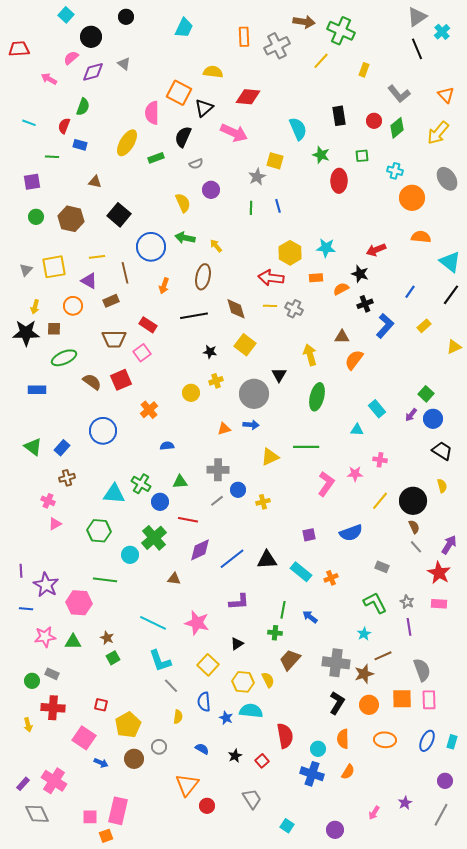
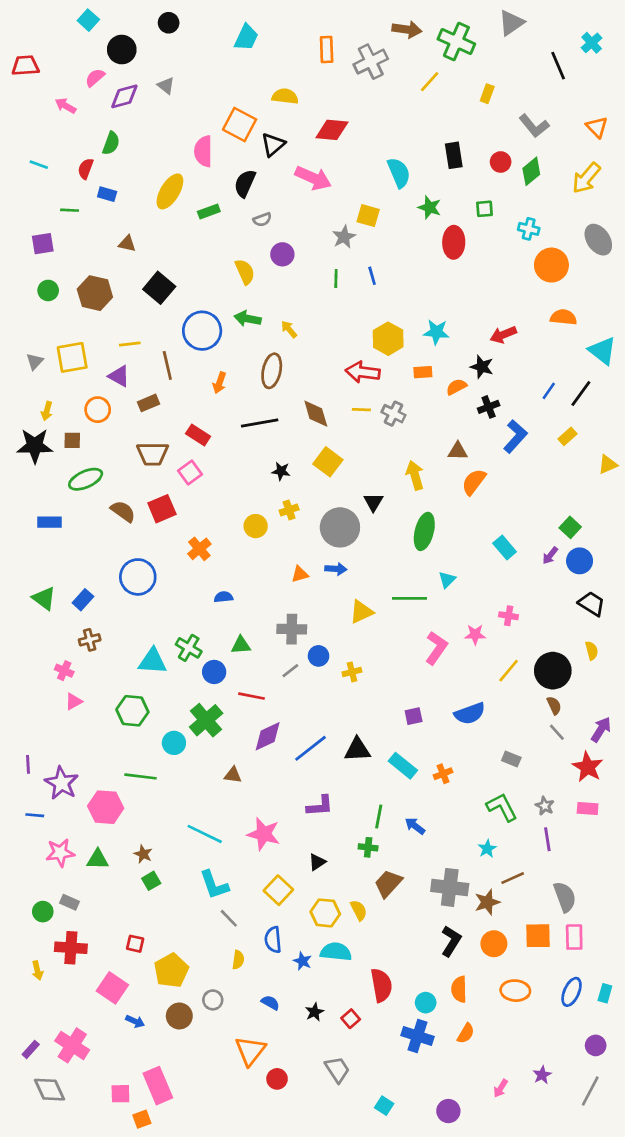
gray triangle: (417, 17) -> (511, 23), moved
black line: (451, 295) -> (581, 394), moved
cyan triangle: (357, 430) -> (447, 580), moved, turned -48
pink rectangle: (118, 811) -> (158, 1086), turned -36

